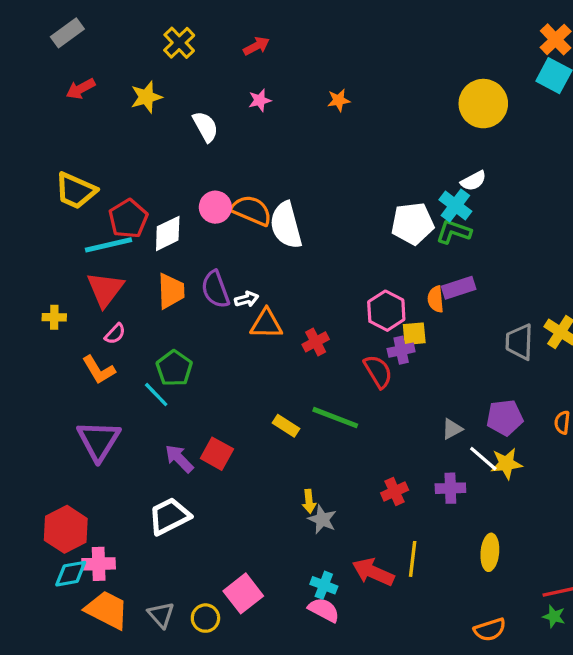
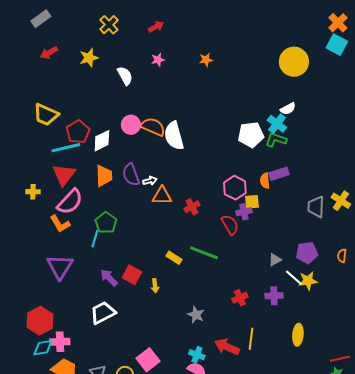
pink semicircle: (115, 334) -> (70, 202), size x2.0
cyan line: (156, 395) -> (95, 239), turned 60
yellow arrow: (309, 501) -> (155, 286), moved

